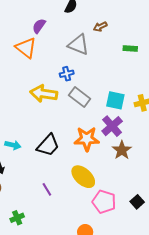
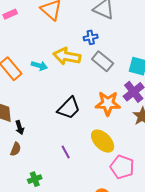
cyan arrow: (13, 145) -> (39, 66), moved

